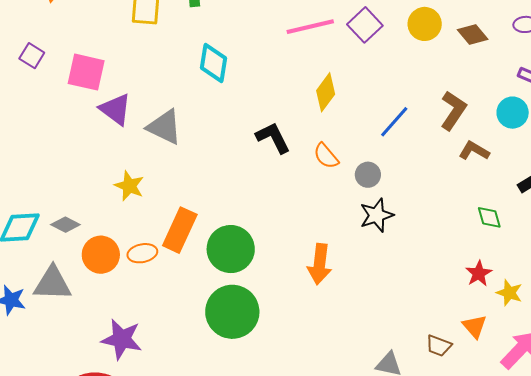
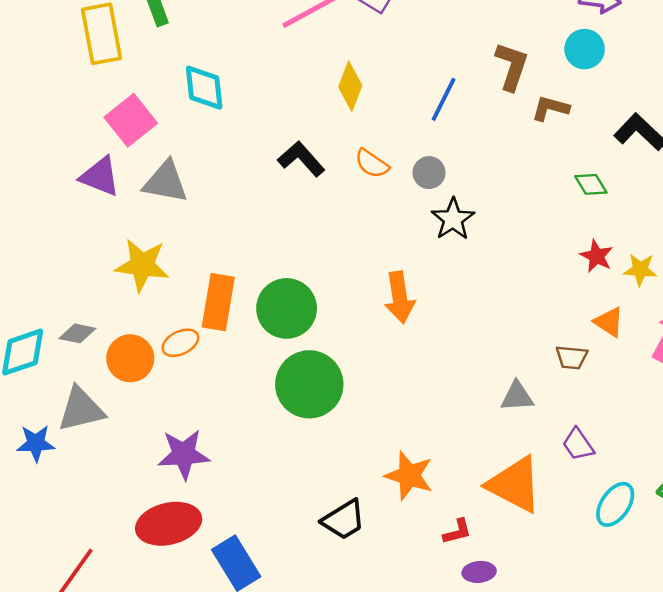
pink square: (86, 72) -> (131, 120), moved, turned -36
yellow star: (129, 186) -> (142, 265), size x1.4

